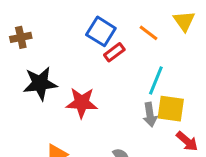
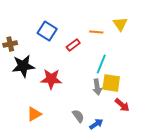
blue square: (101, 31) -> (47, 31), moved
orange line: (148, 33) -> (96, 32), turned -32
brown cross: (21, 37) -> (10, 44), moved

